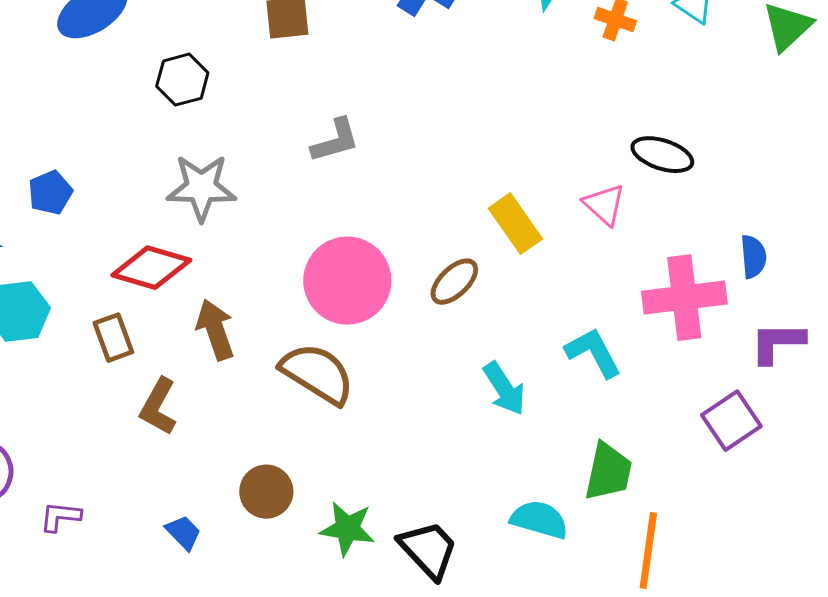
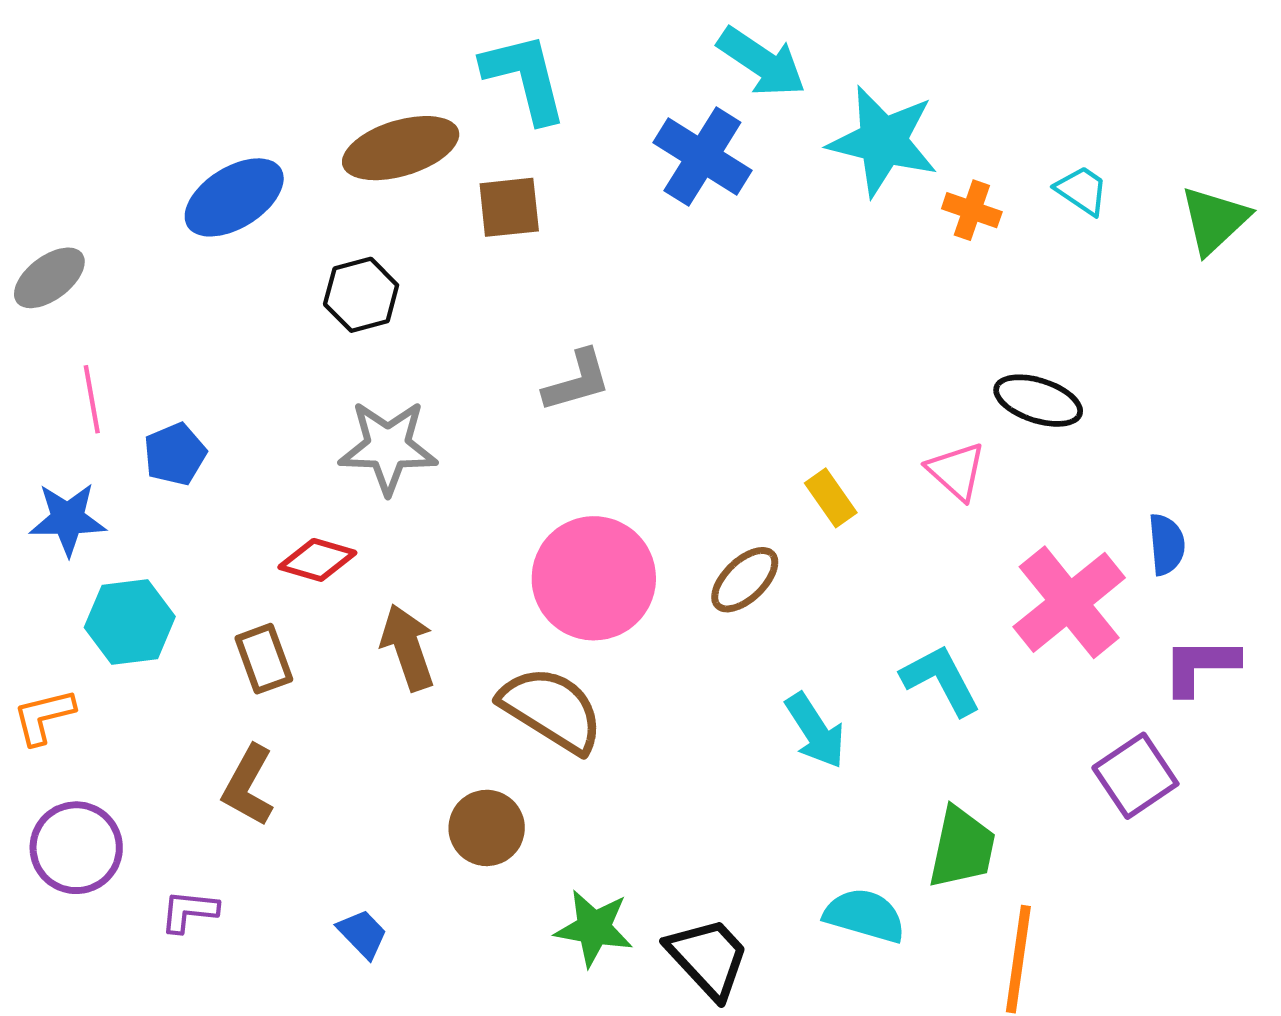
yellow rectangle: (515, 224) -> (831, 498), size x0.7
red diamond: (151, 268) -> (317, 560), size x0.7
pink cross: (684, 298) -> (1069, 602), turned -32
brown L-shape: (158, 407) -> (248, 786), moved
brown circle: (266, 492) -> (487, 828), moved

